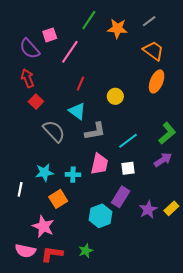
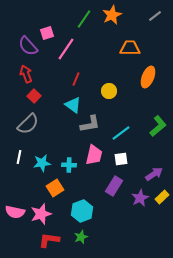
gray line: (149, 21) -> (155, 16), moved
orange star: (117, 29) -> (112, 15), moved, turned -30
orange trapezoid: (153, 51) -> (130, 48), moved, turned -35
gray semicircle: (54, 131) -> (28, 124), moved, turned 90
purple arrow: (163, 160) -> (154, 174), moved
white line: (20, 189) -> (19, 157), moved
cyan hexagon: (100, 216) -> (82, 211), moved
pink star: (43, 226) -> (41, 214), turned 30
pink semicircle: (25, 251) -> (15, 212), moved

